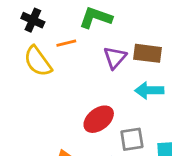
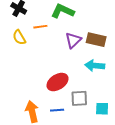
yellow semicircle: (38, 61) -> (19, 37), size x0.7

